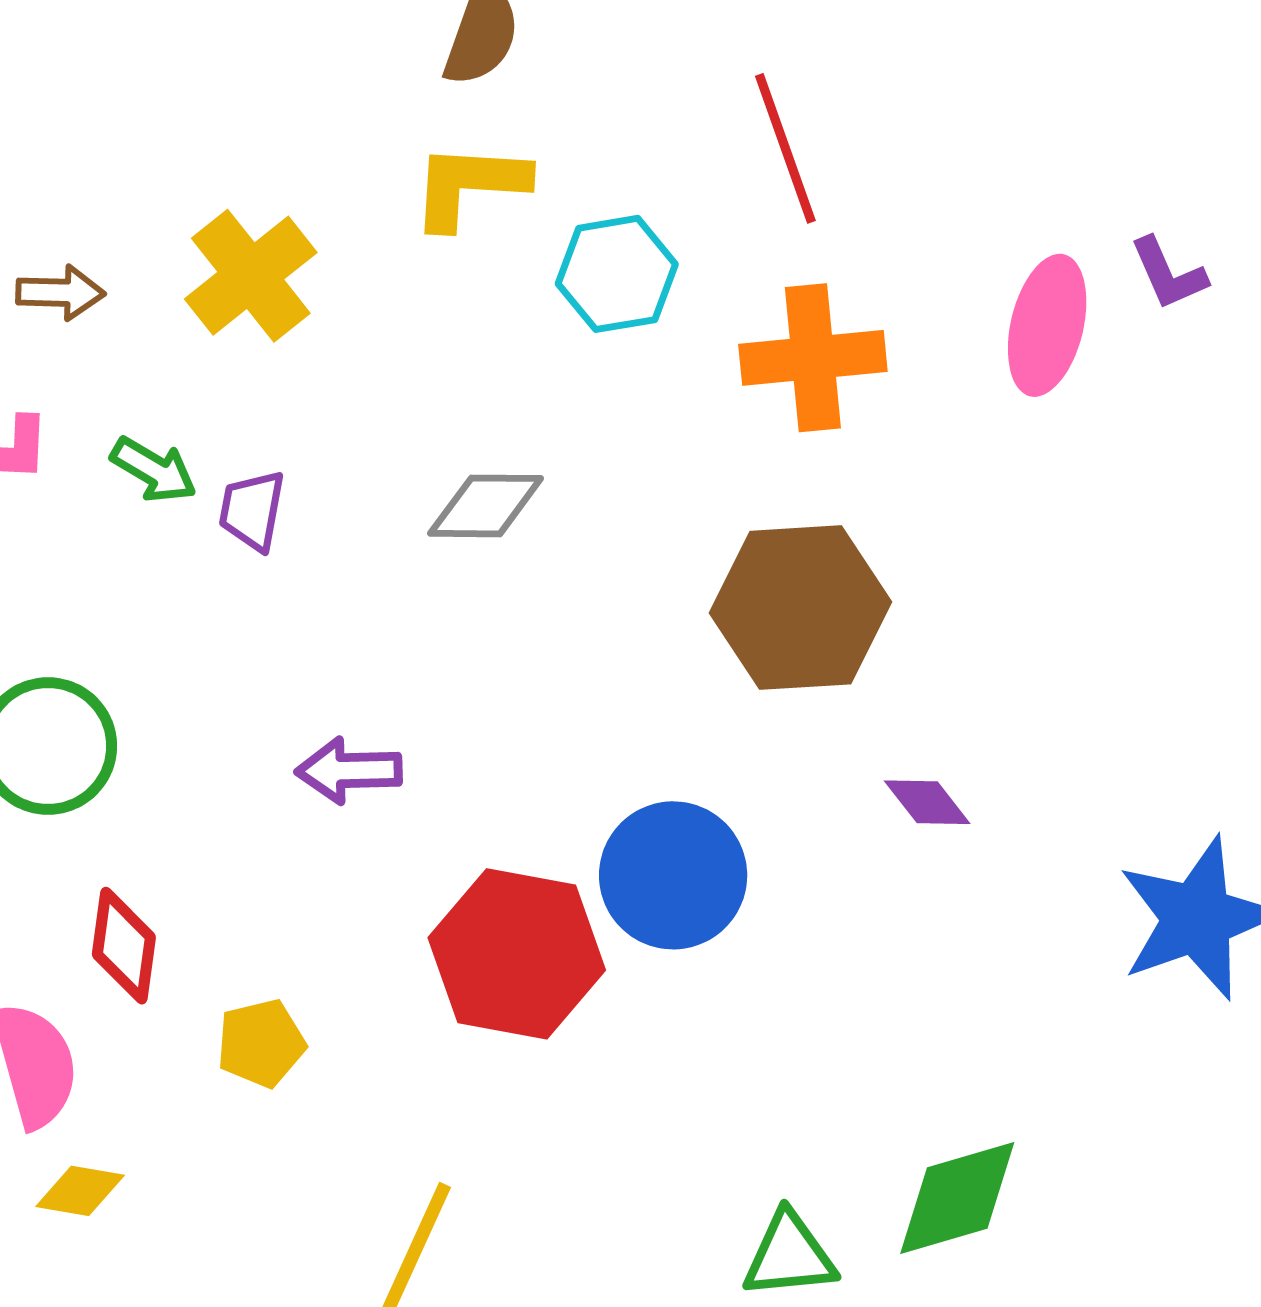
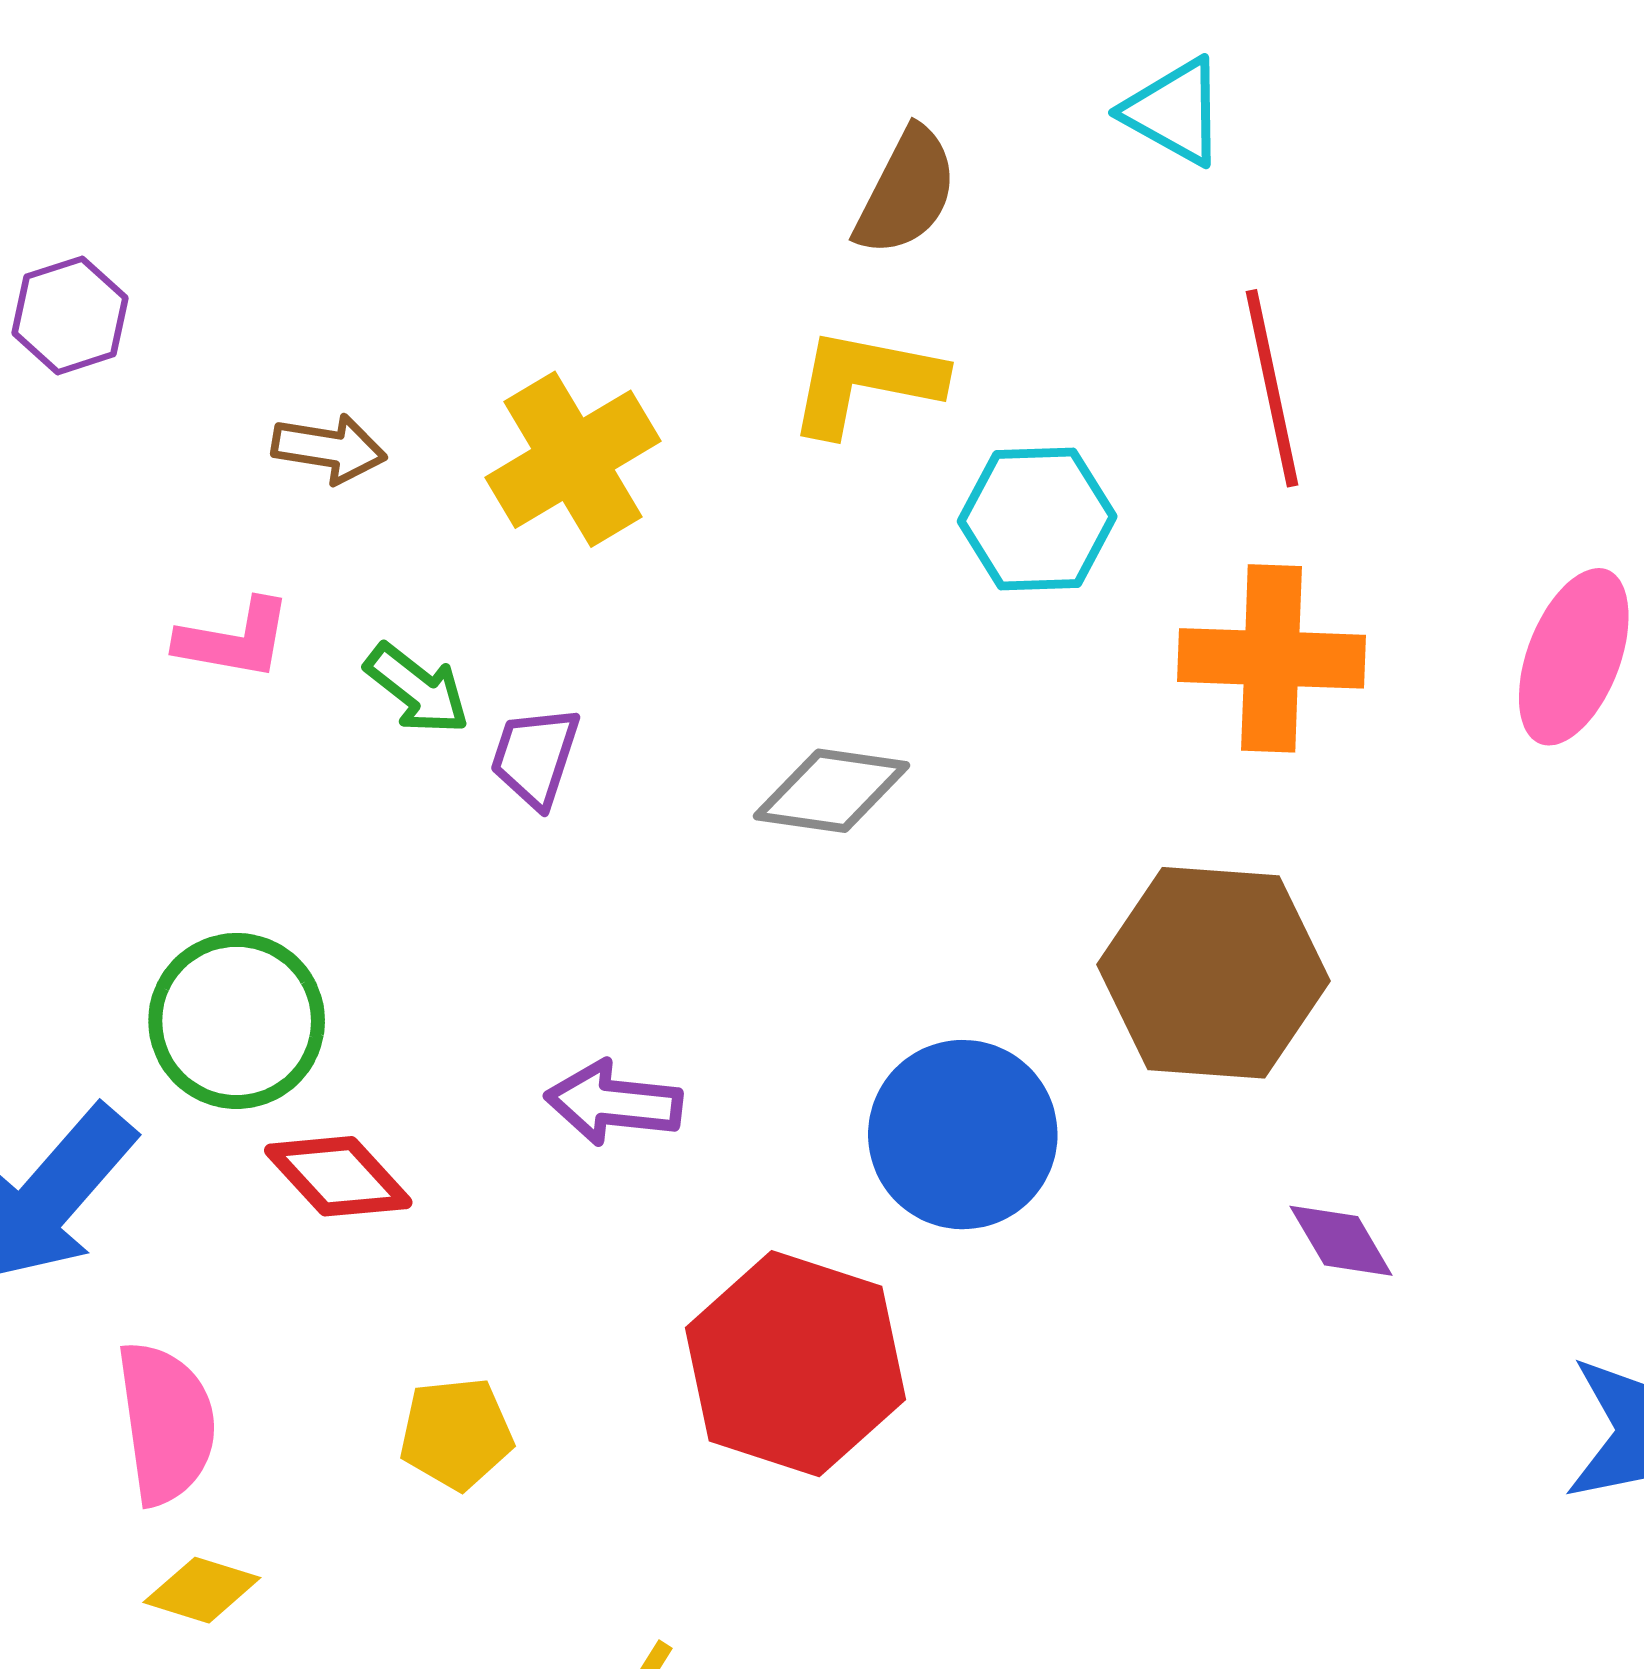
blue circle: (673, 875) -> (963, 1135), moved
red diamond: (124, 946) -> (338, 1176), moved, turned -58

